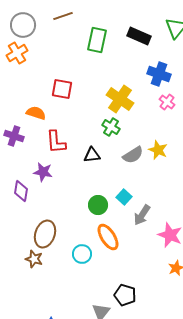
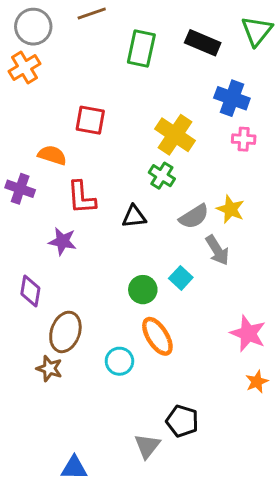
pink cross: (167, 102) -> (244, 139), turned -35
purple diamond: (21, 191) -> (30, 291), moved
gray arrow: (142, 215) -> (217, 250), moved, turned -65

